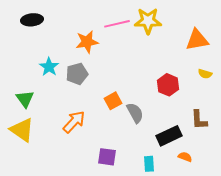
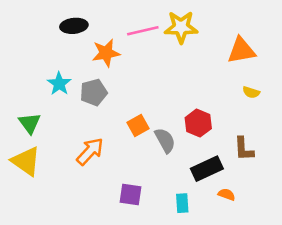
black ellipse: (32, 20) -> (74, 26), moved
red hexagon: (168, 85) -> (198, 123), moved

